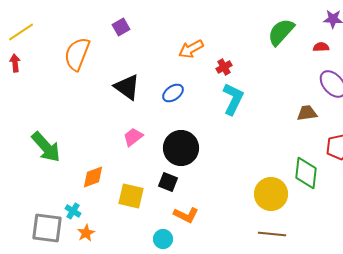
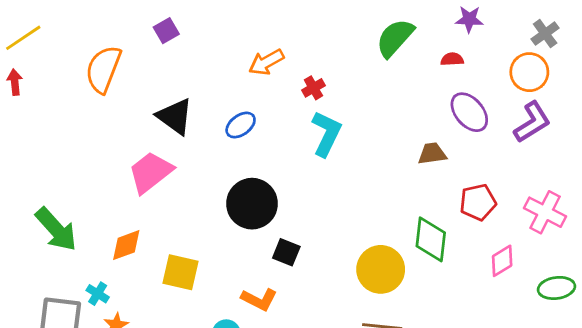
pink trapezoid: (133, 137) -> (151, 172), moved, size x1.6
green arrow: (46, 147) -> (56, 229), moved
black square: (168, 182) -> (286, 252), moved

